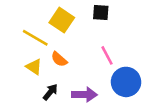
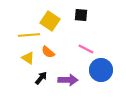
yellow line: (35, 38) -> (29, 35), turned -35
pink line: (107, 55) -> (86, 49), turned -35

